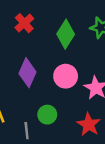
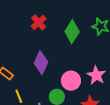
pink circle: (66, 76) -> (71, 81), moved

